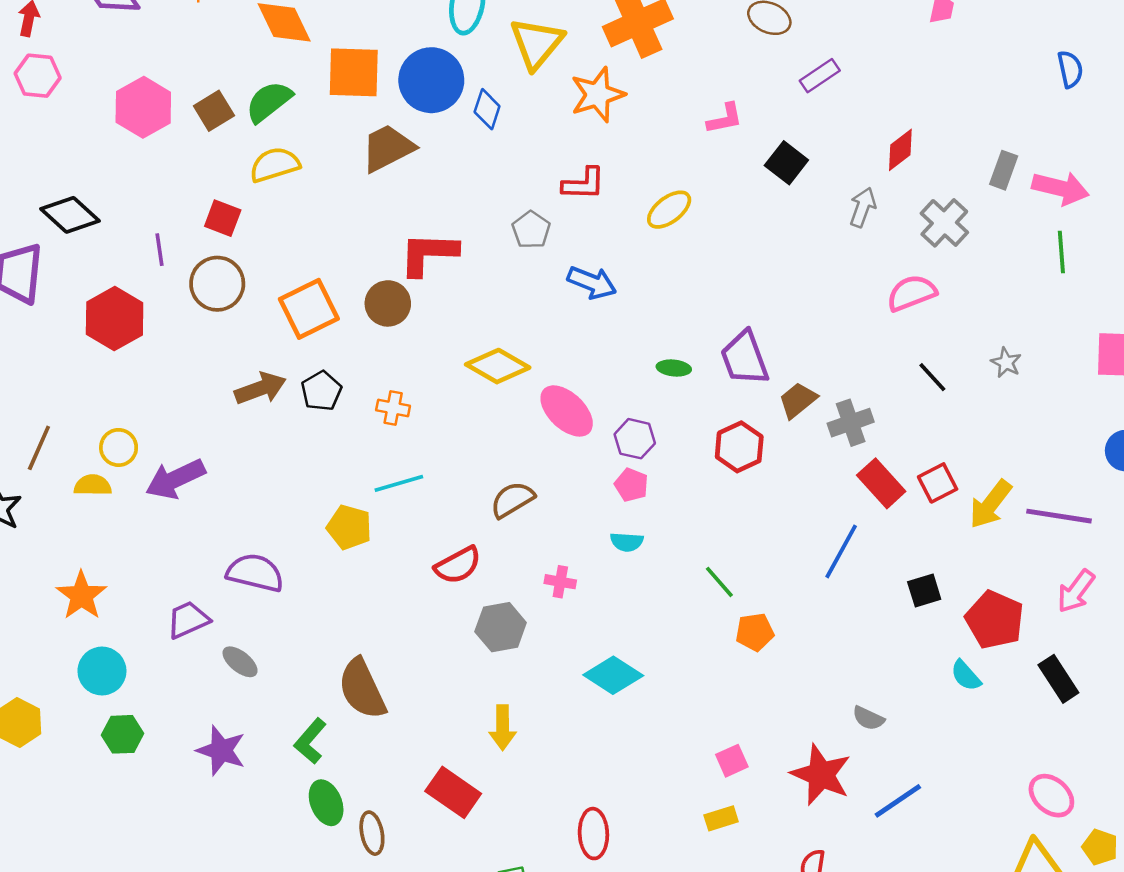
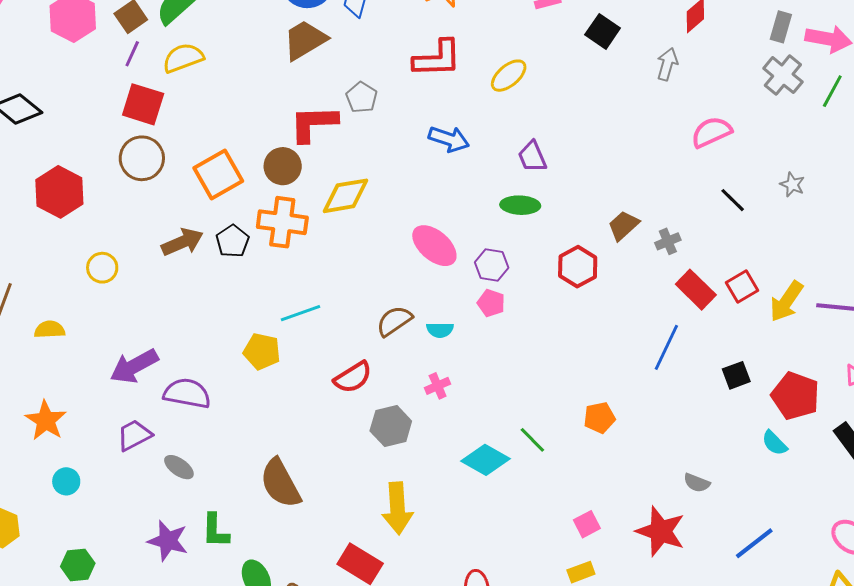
brown trapezoid: (388, 148) -> (305, 40), moved
red L-shape: (584, 184) -> (437, 59), size x1.4
red square: (223, 218) -> (143, 104), size x1.4
gray cross: (944, 223) -> (783, 75), moved
gray pentagon: (531, 230) -> (362, 97), moved
purple line: (159, 250) -> (132, 54), moved, turned 36
green line: (1061, 252) -> (832, 91), turned 36
purple trapezoid: (745, 358) -> (532, 157), moved, size x0.7
yellow diamond: (498, 366) -> (345, 196), moved, turned -36
green ellipse: (674, 368) -> (520, 205), size x1.4
orange cross: (393, 408) -> (282, 222), moved, size x1.8
gray cross: (851, 423) -> (668, 241), size x0.7
yellow circle: (119, 447) -> (102, 268), moved
purple arrow: (175, 479) -> (134, 366), moved
cyan semicircle: (627, 542) -> (440, 330), moved
pink cross: (560, 582) -> (438, 386), turned -30
green line: (719, 582) -> (532, 440), moved
cyan circle: (102, 671) -> (66, 481), size x0.7
yellow arrow: (503, 728) -> (397, 508), size x1.4
green hexagon: (122, 734) -> (78, 565), moved
green L-shape: (310, 741) -> (215, 531), moved, turned -36
blue line: (898, 801) -> (754, 543), moved

